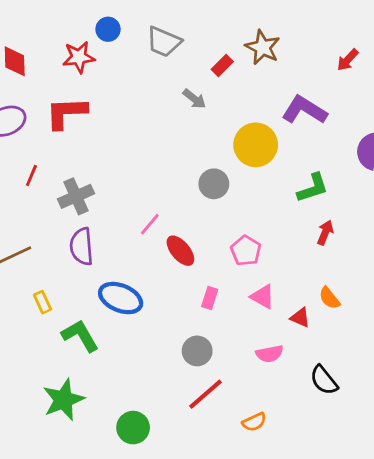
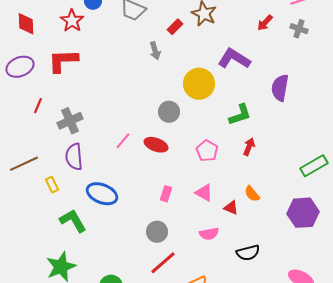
red star: (79, 57) -> (72, 21), turned -30
gray arrow: (194, 99) -> (155, 51), turned 36
red ellipse: (180, 251) -> (156, 145), moved, turned -30
pink pentagon: (246, 251) -> (207, 151), moved
yellow rectangle: (43, 302) -> (52, 185), moved
black semicircle: (324, 380) -> (248, 253), turned -65

